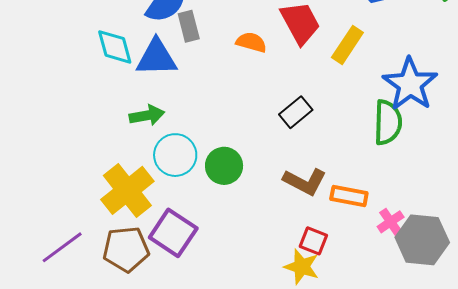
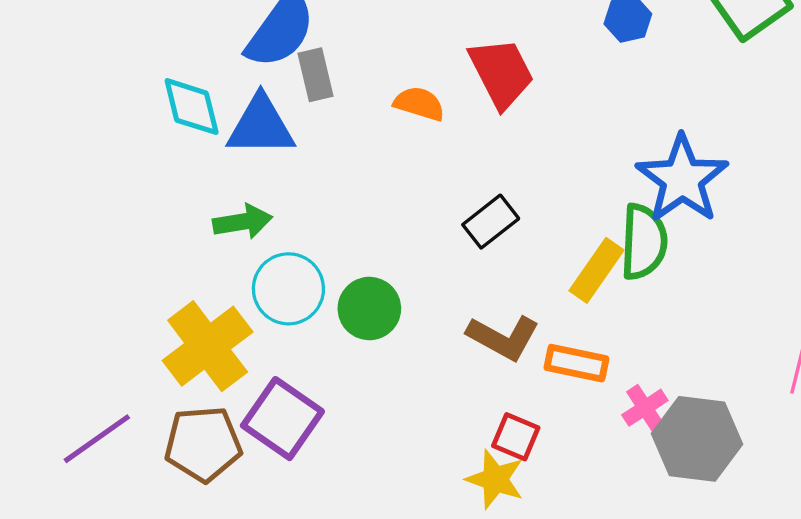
yellow rectangle: (347, 45) -> (597, 270), moved

